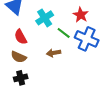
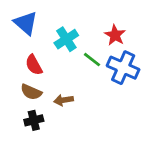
brown arrow: (54, 53) -> (64, 100), moved

